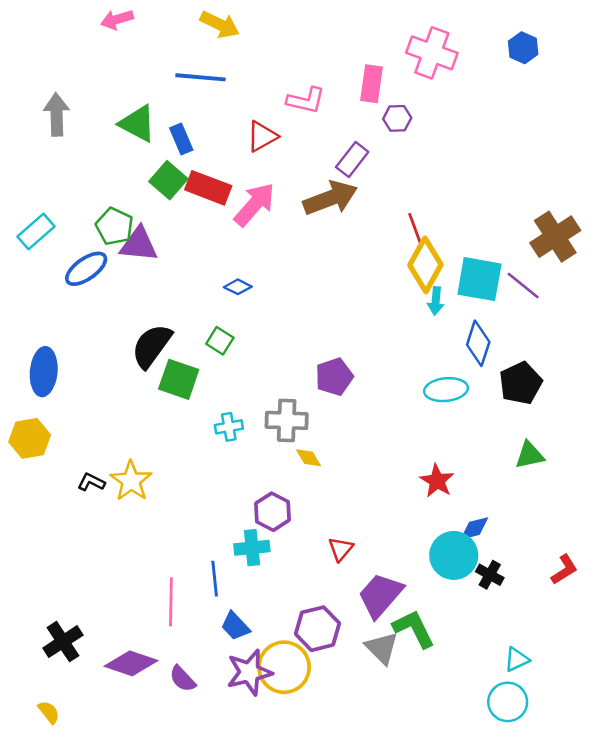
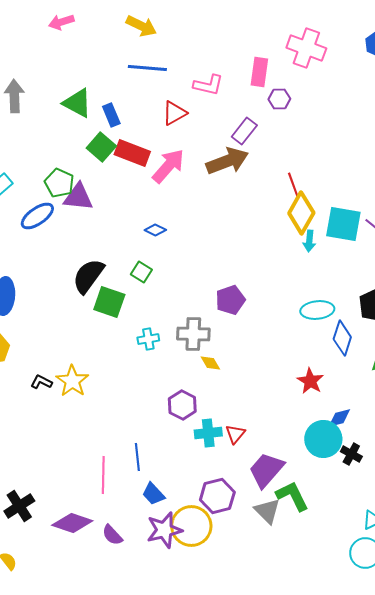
blue line: (201, 77) -> (147, 68), moved
blue diamond: (478, 343) -> (342, 338), moved
cyan cross: (252, 548) -> (208, 433), moved

